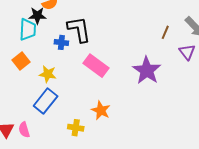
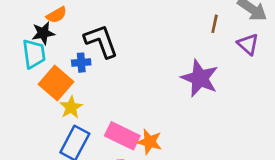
orange square: (21, 61) -> (56, 83), moved, size x1.4
pink rectangle: (96, 66) -> (122, 136), moved
yellow star: (48, 74) -> (71, 107), turned -30

